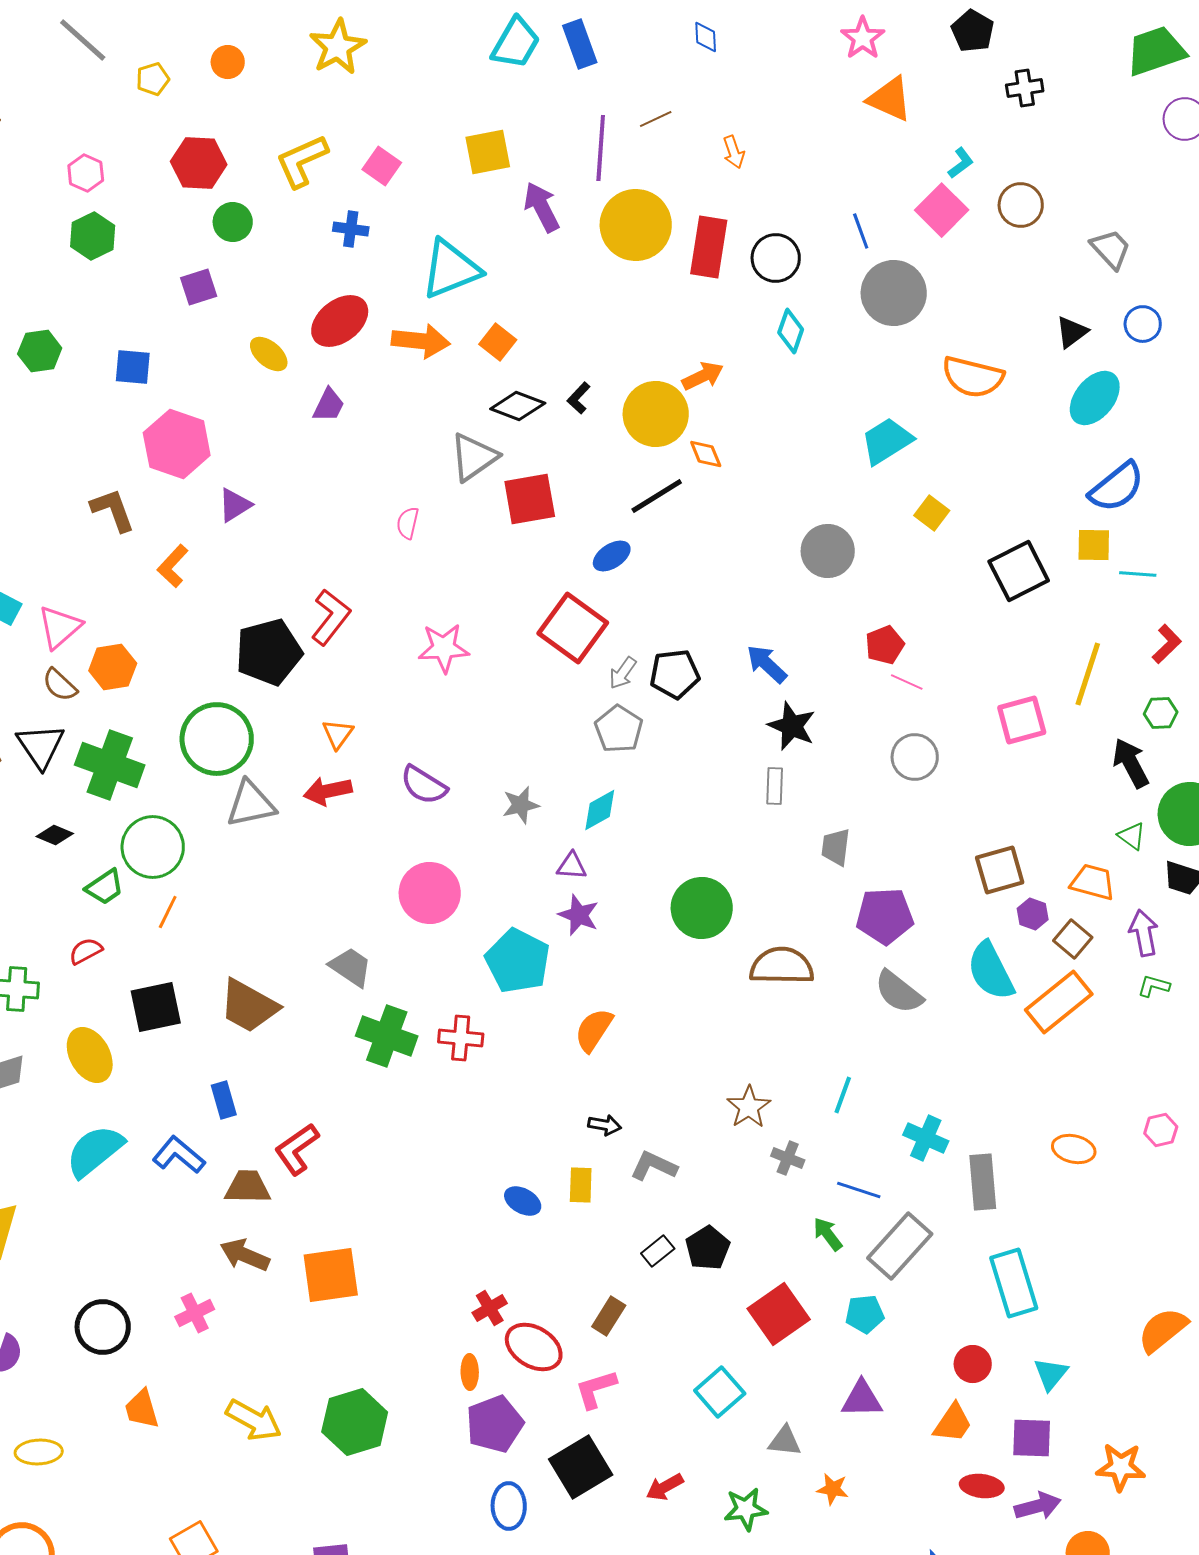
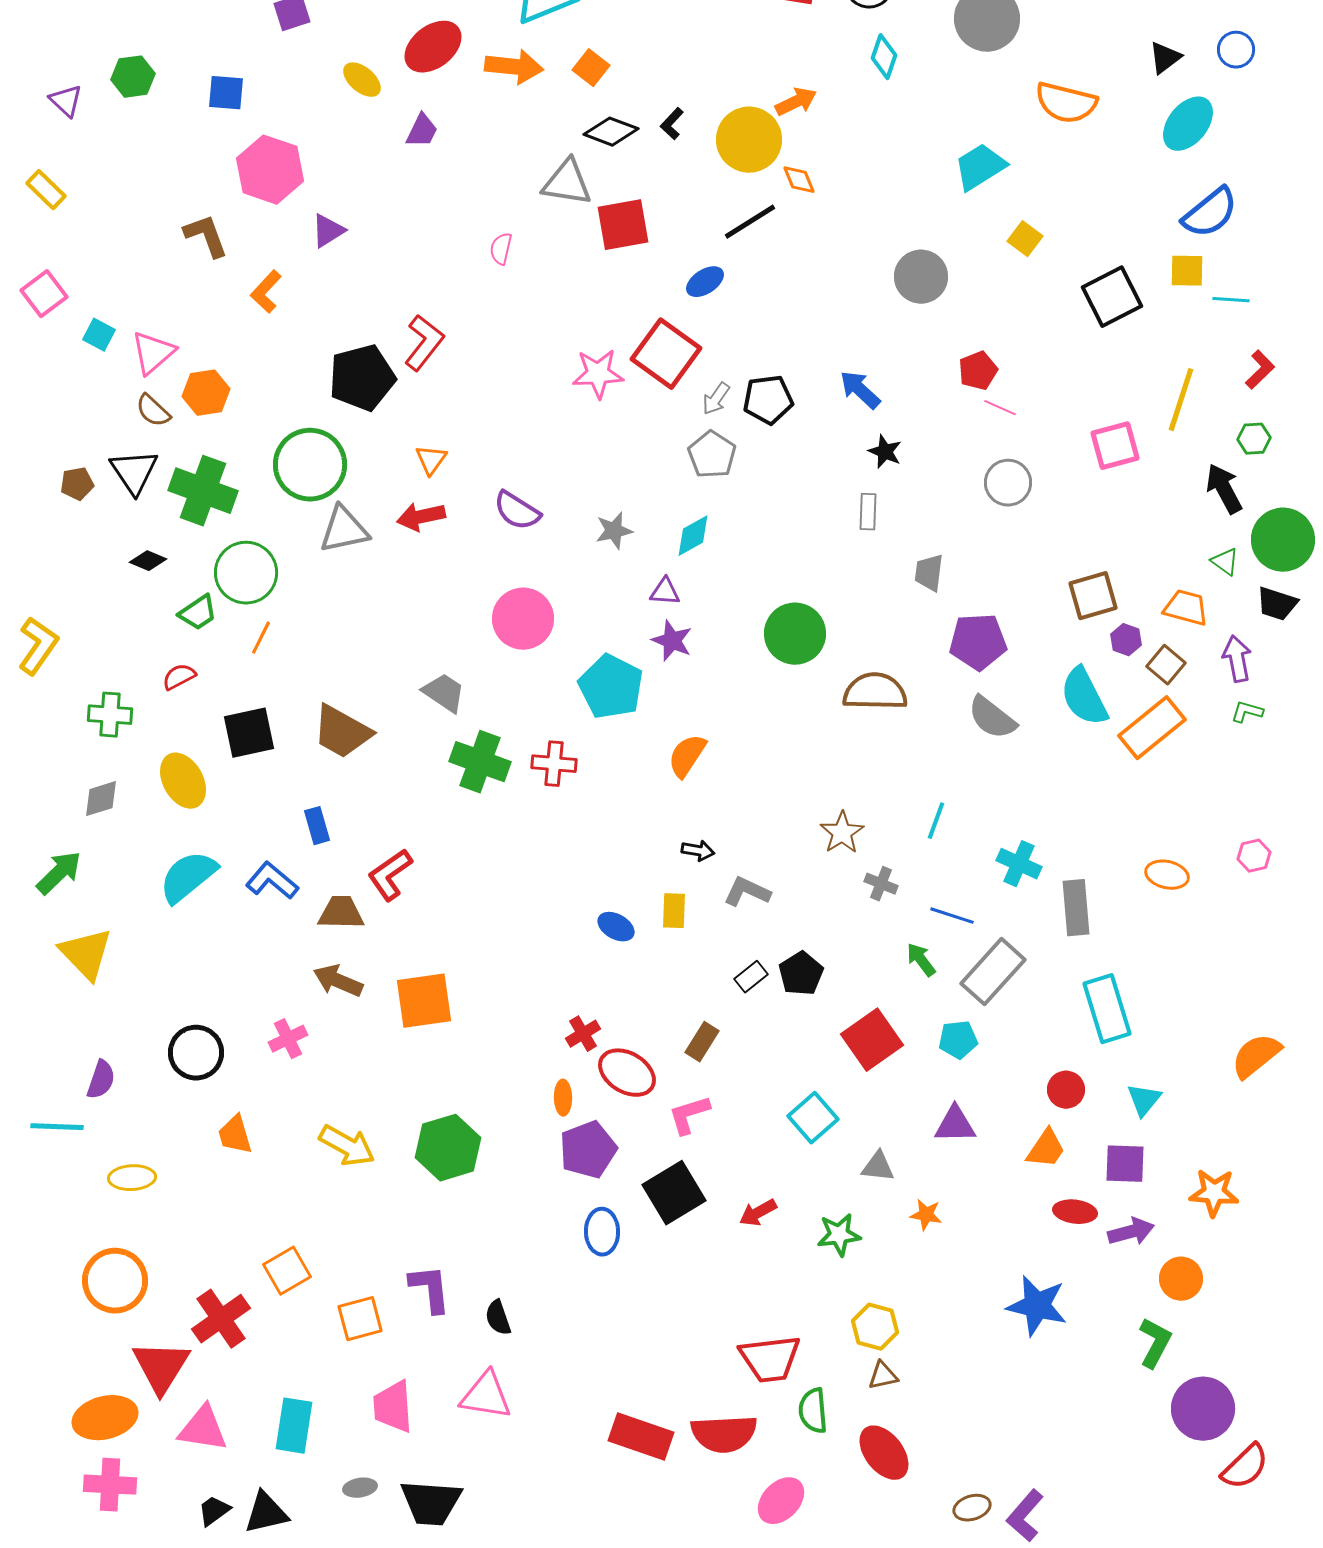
gray triangle: (474, 457) -> (567, 183), turned 44
pink star: (444, 648) -> (598, 374), moved
black star: (792, 726) -> (885, 452), size x0.7

